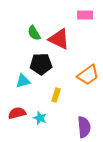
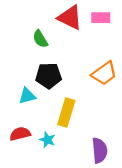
red triangle: (59, 39) -> (70, 18), moved
orange trapezoid: (88, 75) -> (104, 73), moved
yellow rectangle: (56, 95) -> (66, 112), size x1.6

